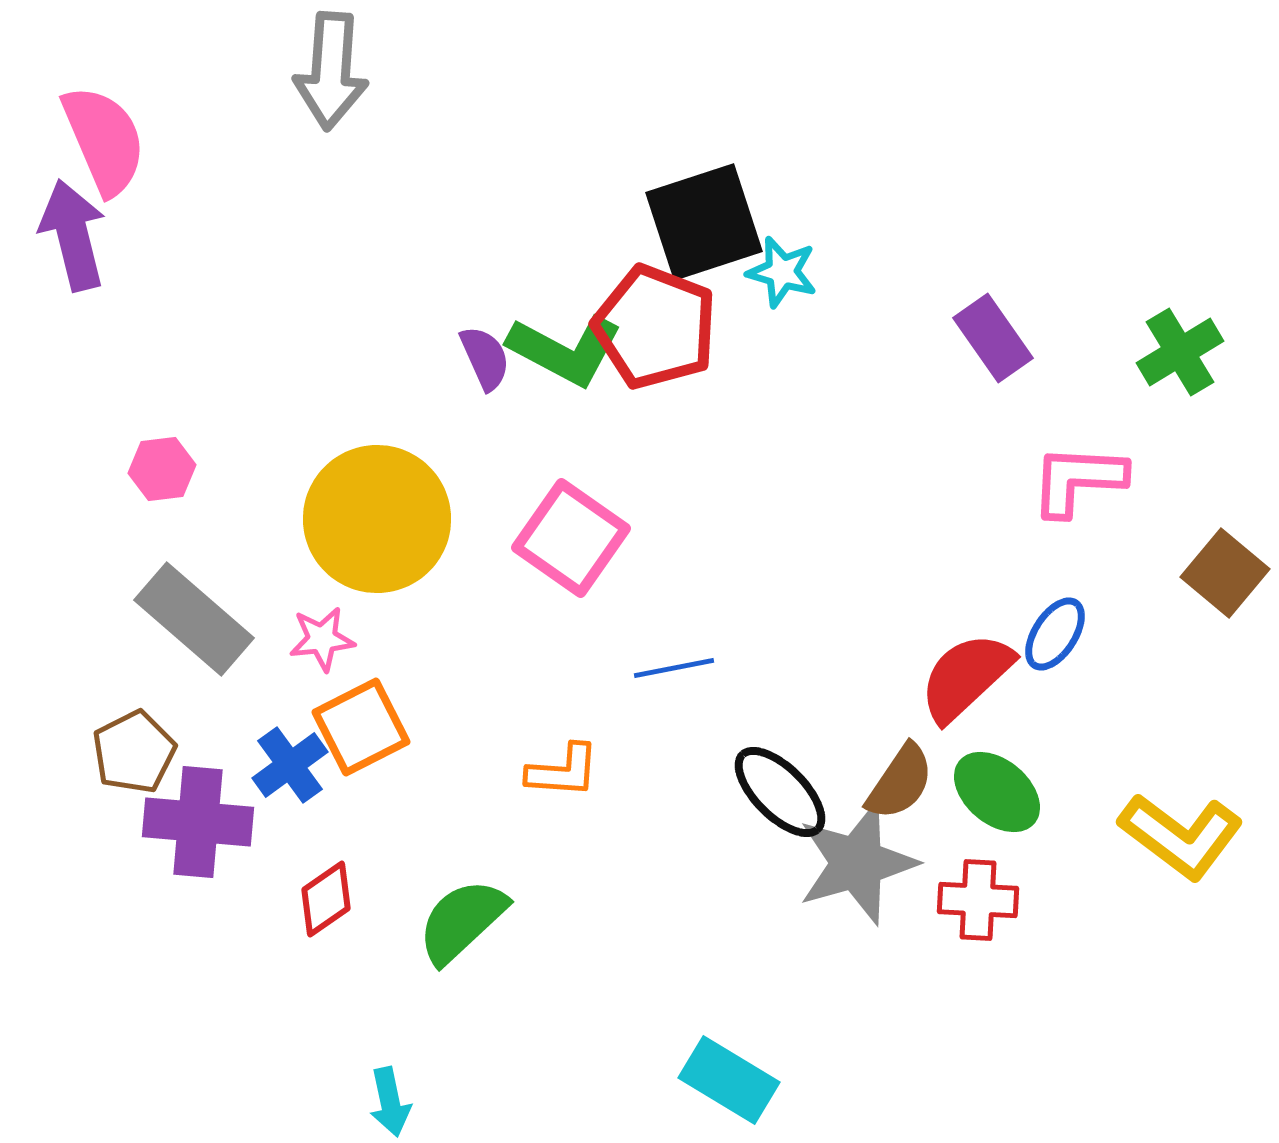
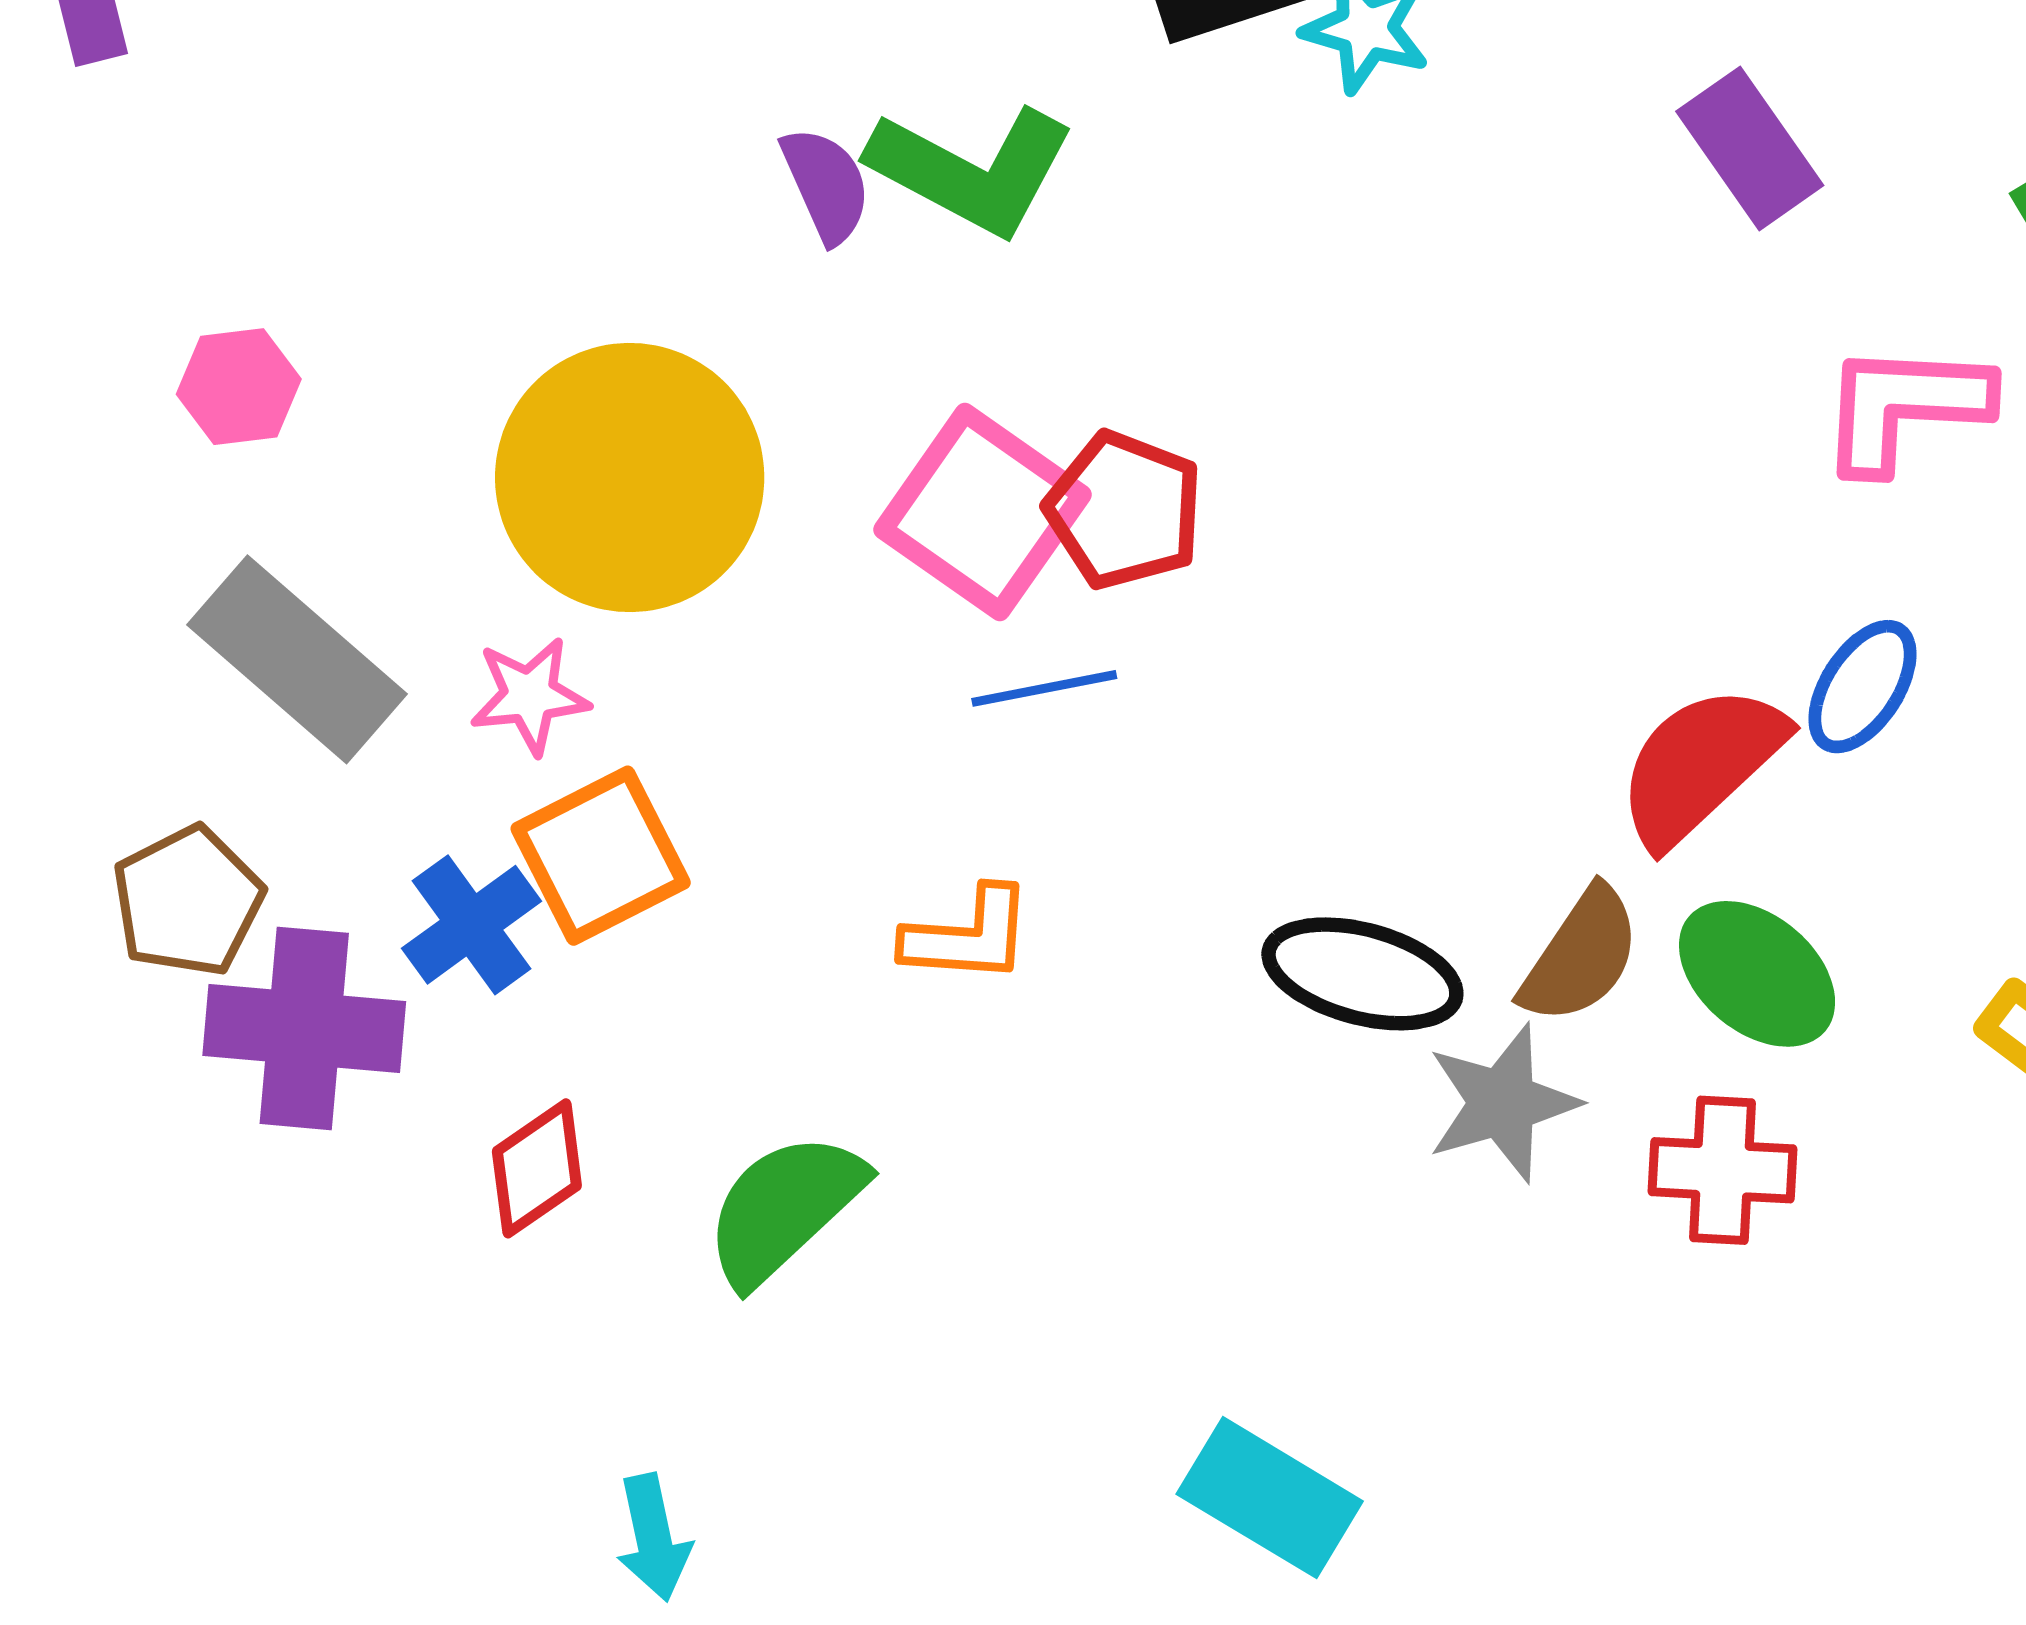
red pentagon: (655, 327) -> (1124, 510), moved, size x0.7
blue line: (674, 668) -> (1044, 688), moved
black ellipse: (780, 792) -> (1362, 974), turned -30
gray star: (857, 863) -> (1502, 1103), size x0.7

